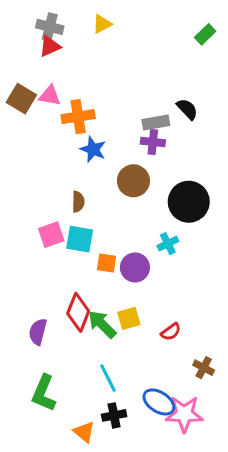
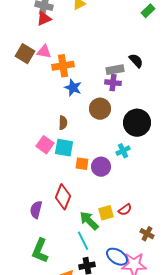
pink square: (51, 235) -> (45, 145), turned -36
yellow square: (129, 318) -> (106, 213), moved
green arrow: (102, 324) -> (89, 221), moved

